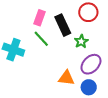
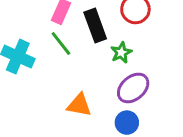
orange triangle: (66, 78) -> (79, 105), moved

